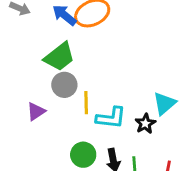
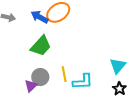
gray circle: (64, 85) -> (40, 77), moved
black star: (145, 124) -> (119, 89), moved

